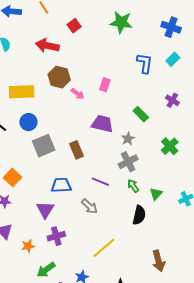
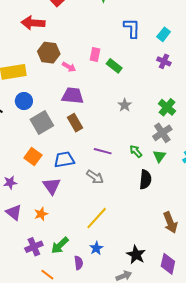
cyan rectangle: (173, 59) -> (164, 34), moved
green rectangle: (141, 114) -> (114, 66), moved
purple trapezoid: (102, 124) -> (73, 96), moved
gray cross: (128, 162) -> (162, 133), moved
orange square: (12, 177) -> (33, 156), moved
purple cross: (56, 236) -> (34, 247), moved
orange star: (28, 246) -> (41, 214), moved
yellow line: (104, 248) -> (97, 218), moved

